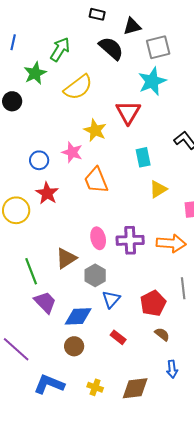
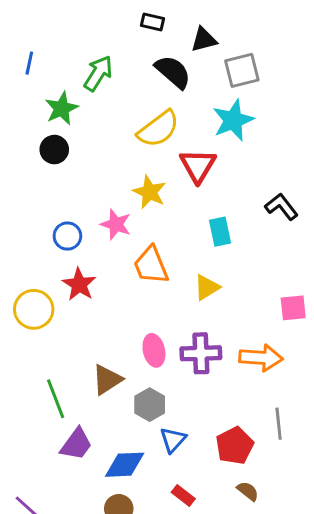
yellow semicircle: (78, 87) -> (158, 129), moved
black circle: (12, 101) -> (54, 150), moved
yellow triangle: (158, 189) -> (207, 287), moved
purple trapezoid: (45, 302) -> (76, 444), turned 80

